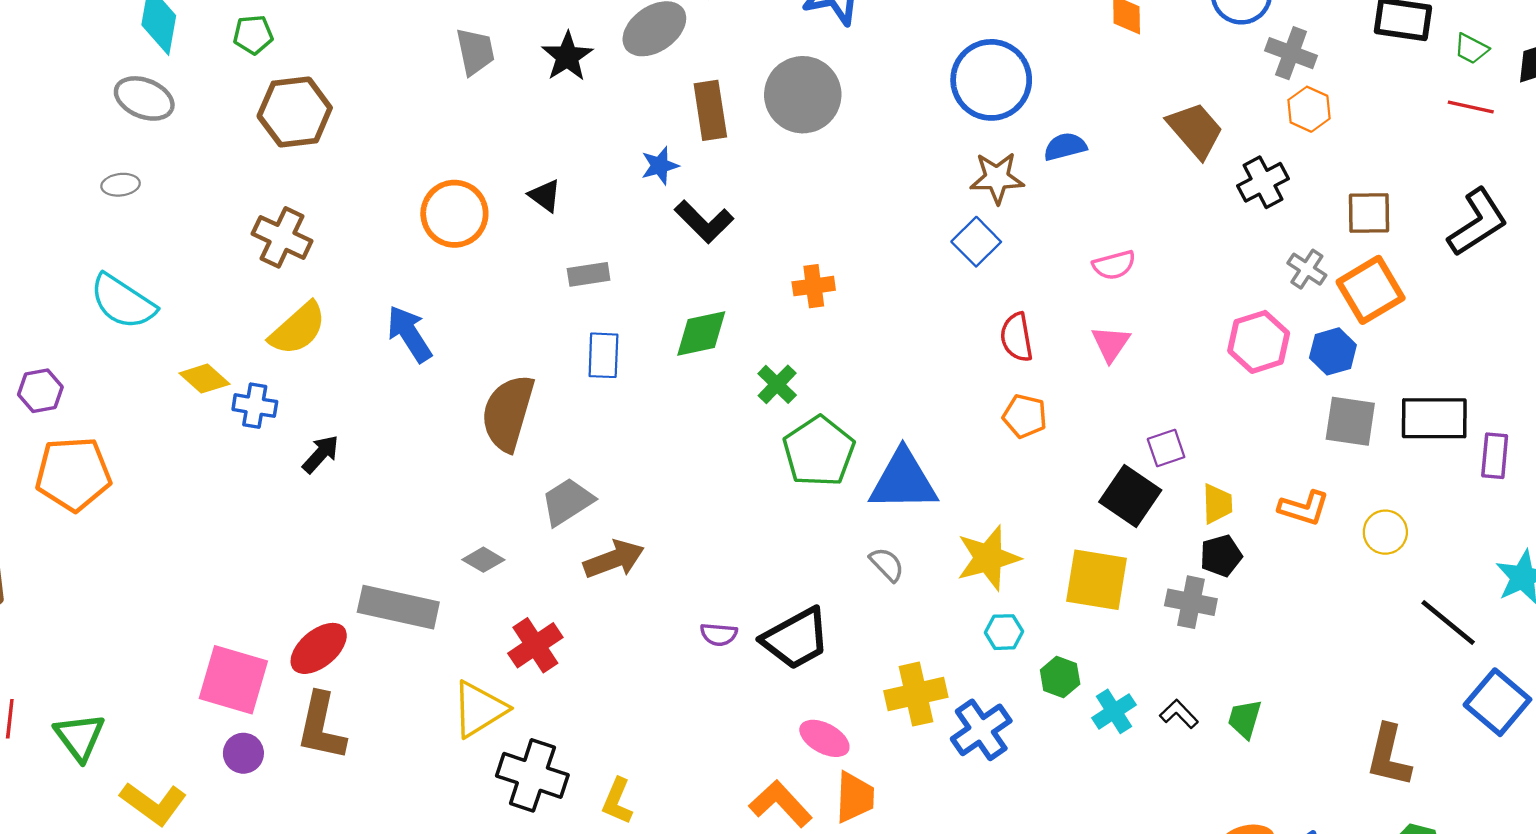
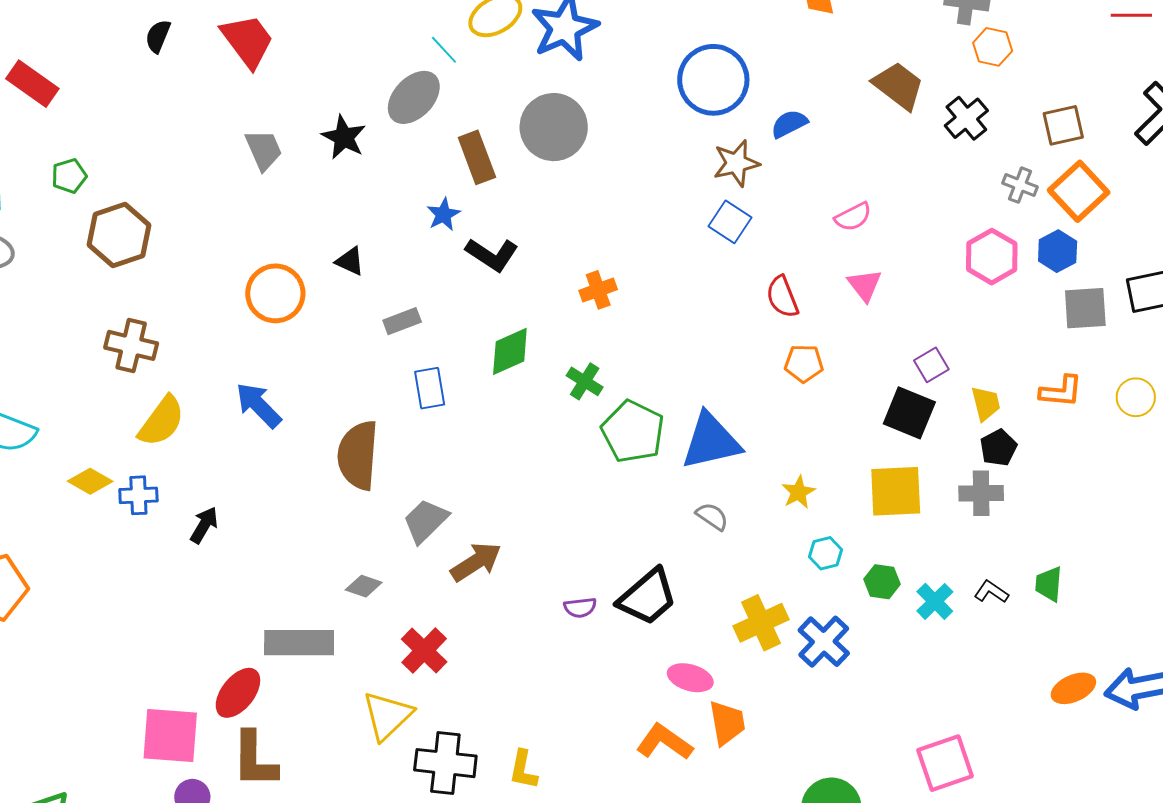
yellow star: (988, 558) -> (798, 492), size x0.6

